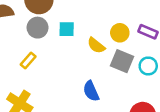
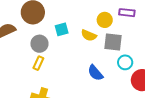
gray circle: (38, 28) -> (39, 44), moved
cyan circle: (148, 66) -> (125, 62), moved

